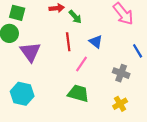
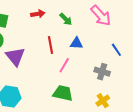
green arrow: (75, 17) -> (66, 19), moved
blue triangle: (96, 42) -> (76, 43), turned -32

